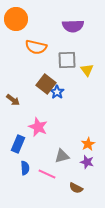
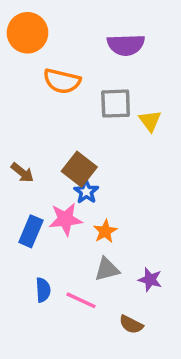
brown square: (46, 84) -> (79, 169), moved
blue star: (57, 92) -> (86, 192), moved
pink star: (38, 127) -> (65, 219), turned -30
blue rectangle: (18, 144) -> (31, 231), moved
orange star: (88, 144) -> (105, 231), moved

